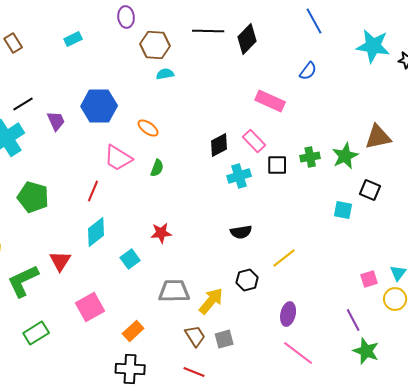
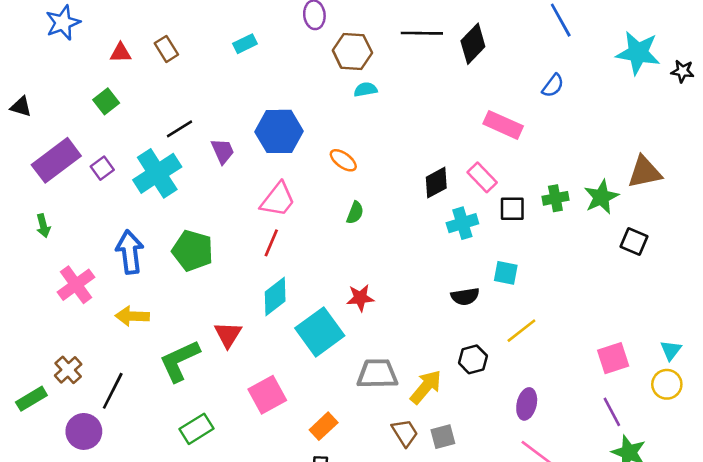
pink trapezoid: (118, 158) -> (278, 200), moved, turned -84
cyan square: (343, 210) -> (506, 273), moved
cyan square: (130, 259) -> (320, 332), size x1.8
pink square: (369, 279) -> (613, 358), moved, size x1.4

